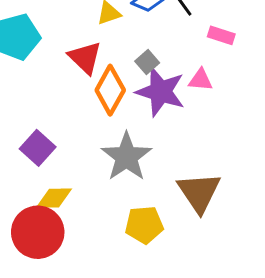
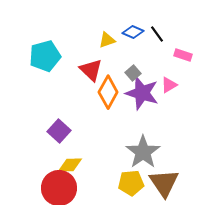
pink triangle: (200, 80) -> (169, 85), turned -36
gray star: (126, 157) -> (143, 152), moved
brown triangle: (199, 192) -> (164, 183), moved

